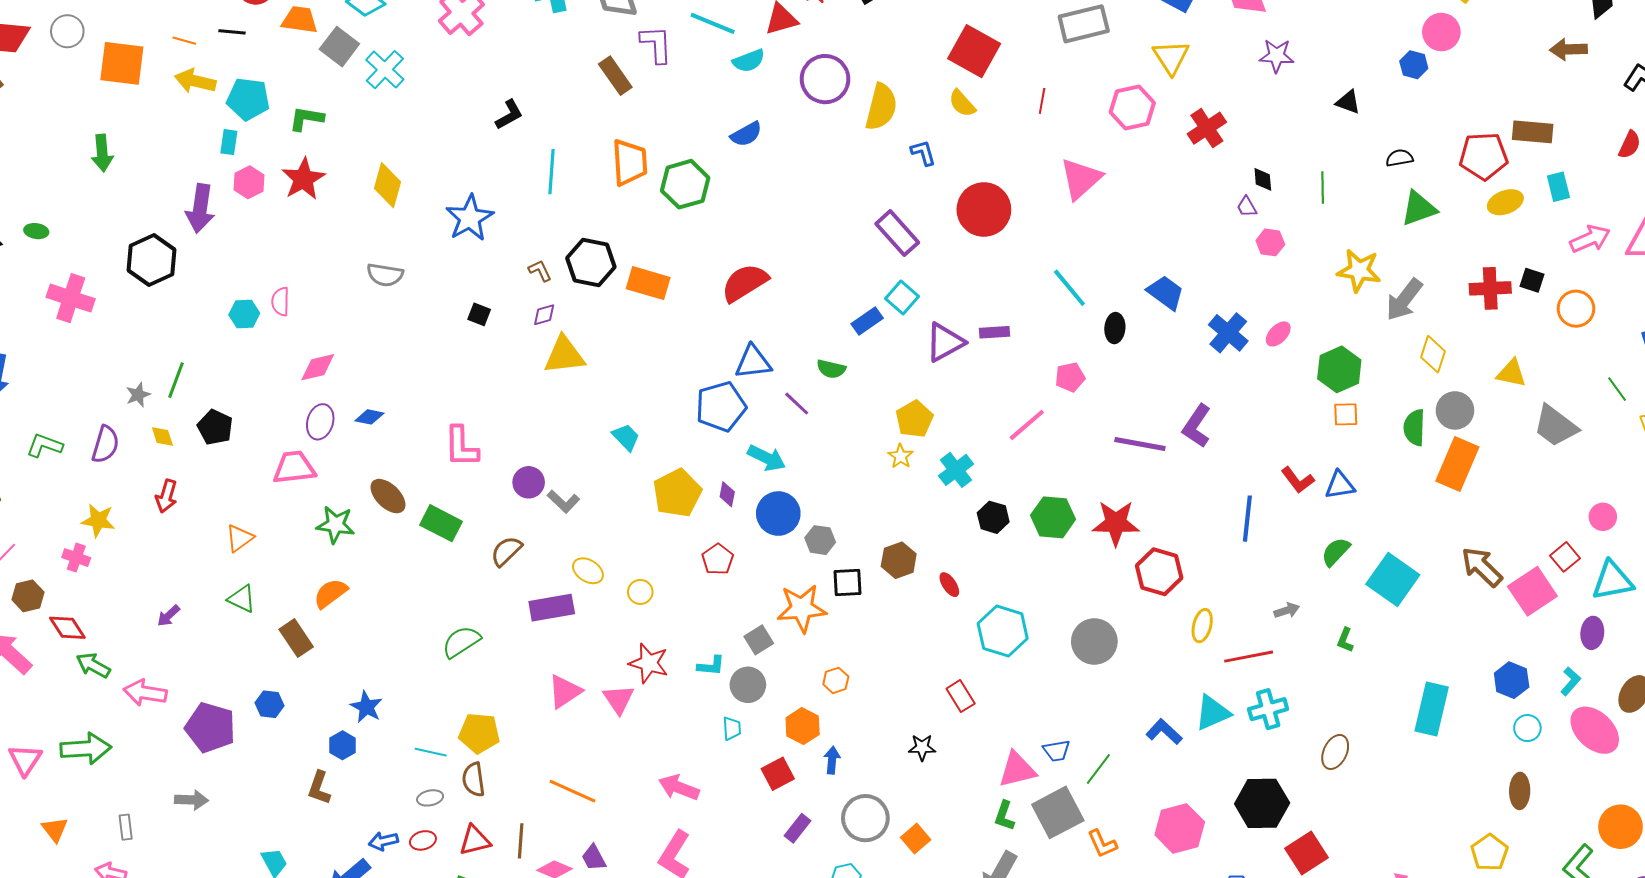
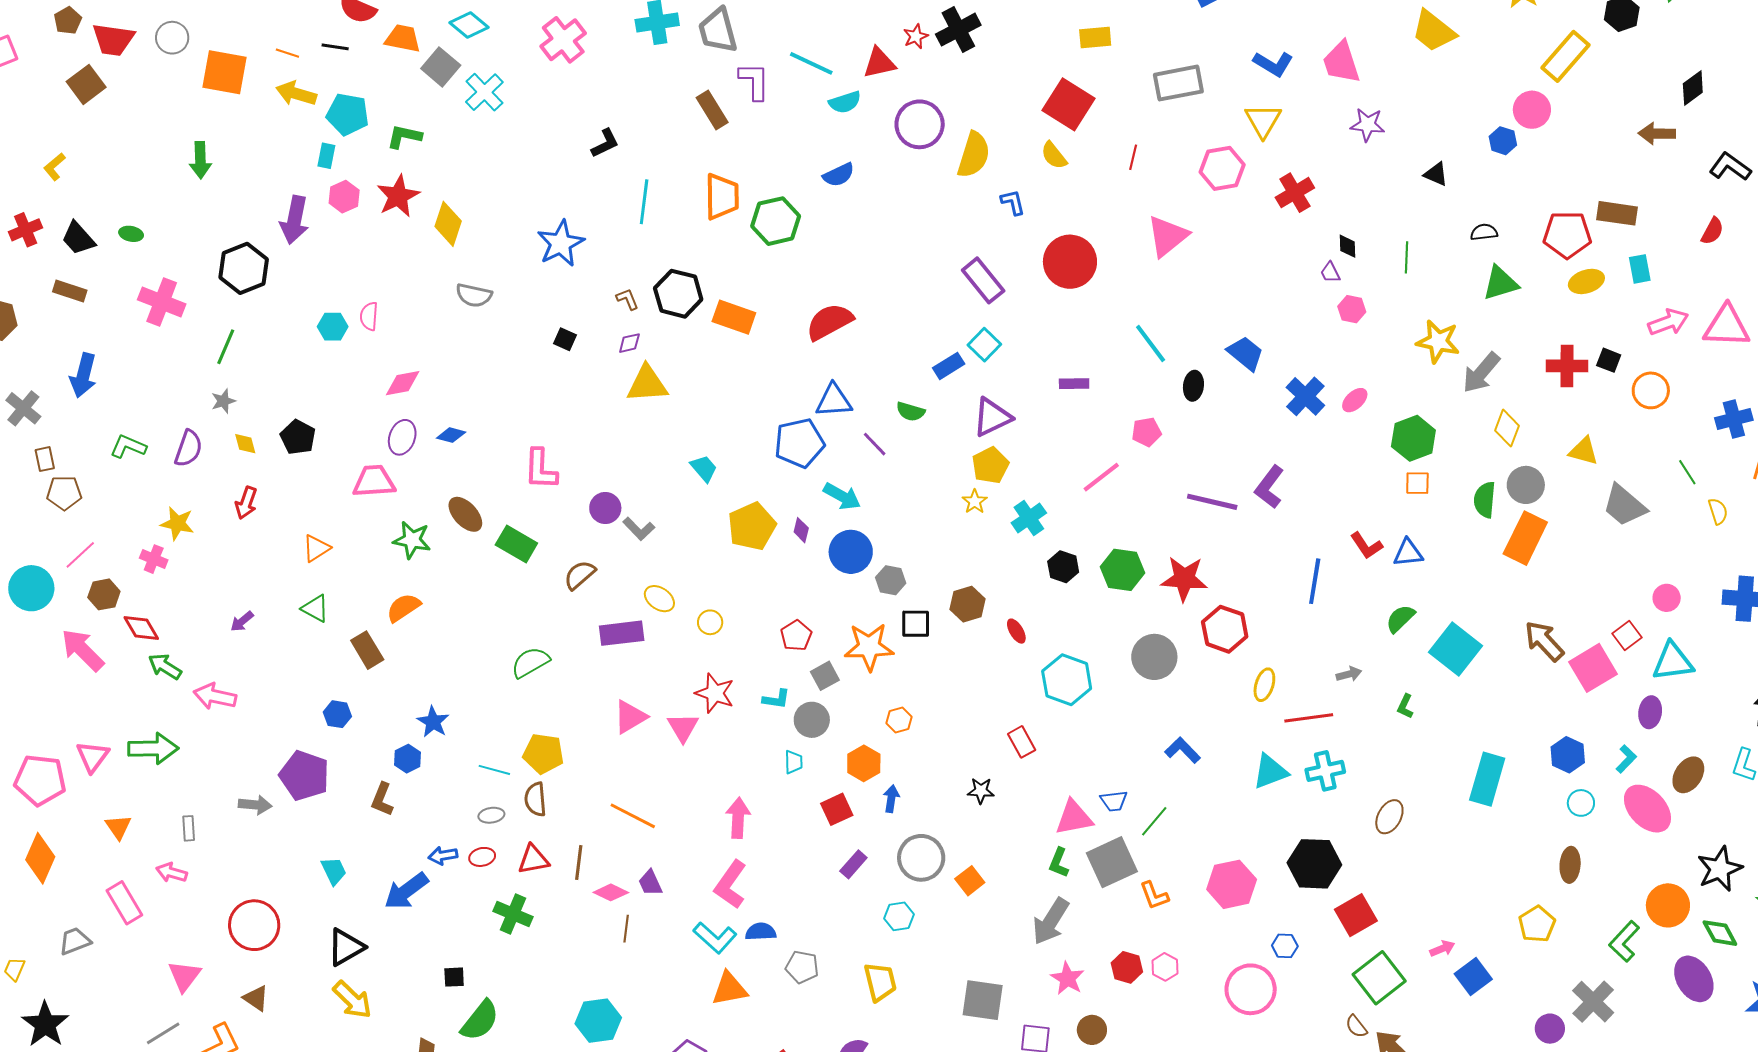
yellow diamond: (387, 185) -> (448, 224), moved
purple triangle: (945, 342) -> (992, 417), moved
green line: (176, 380) -> (226, 347), moved
red pentagon: (718, 559) -> (796, 636), moved
gray circle: (1094, 641) -> (1154, 657), moved
purple pentagon: (210, 728) -> (304, 776), moved
blue L-shape: (1164, 732) -> (1183, 750), moved
pink arrow: (679, 788) -> (738, 818), turned 69

